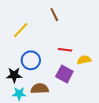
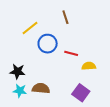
blue circle: (31, 60) -> (48, 44), moved
purple square: (64, 74) -> (81, 93), moved

